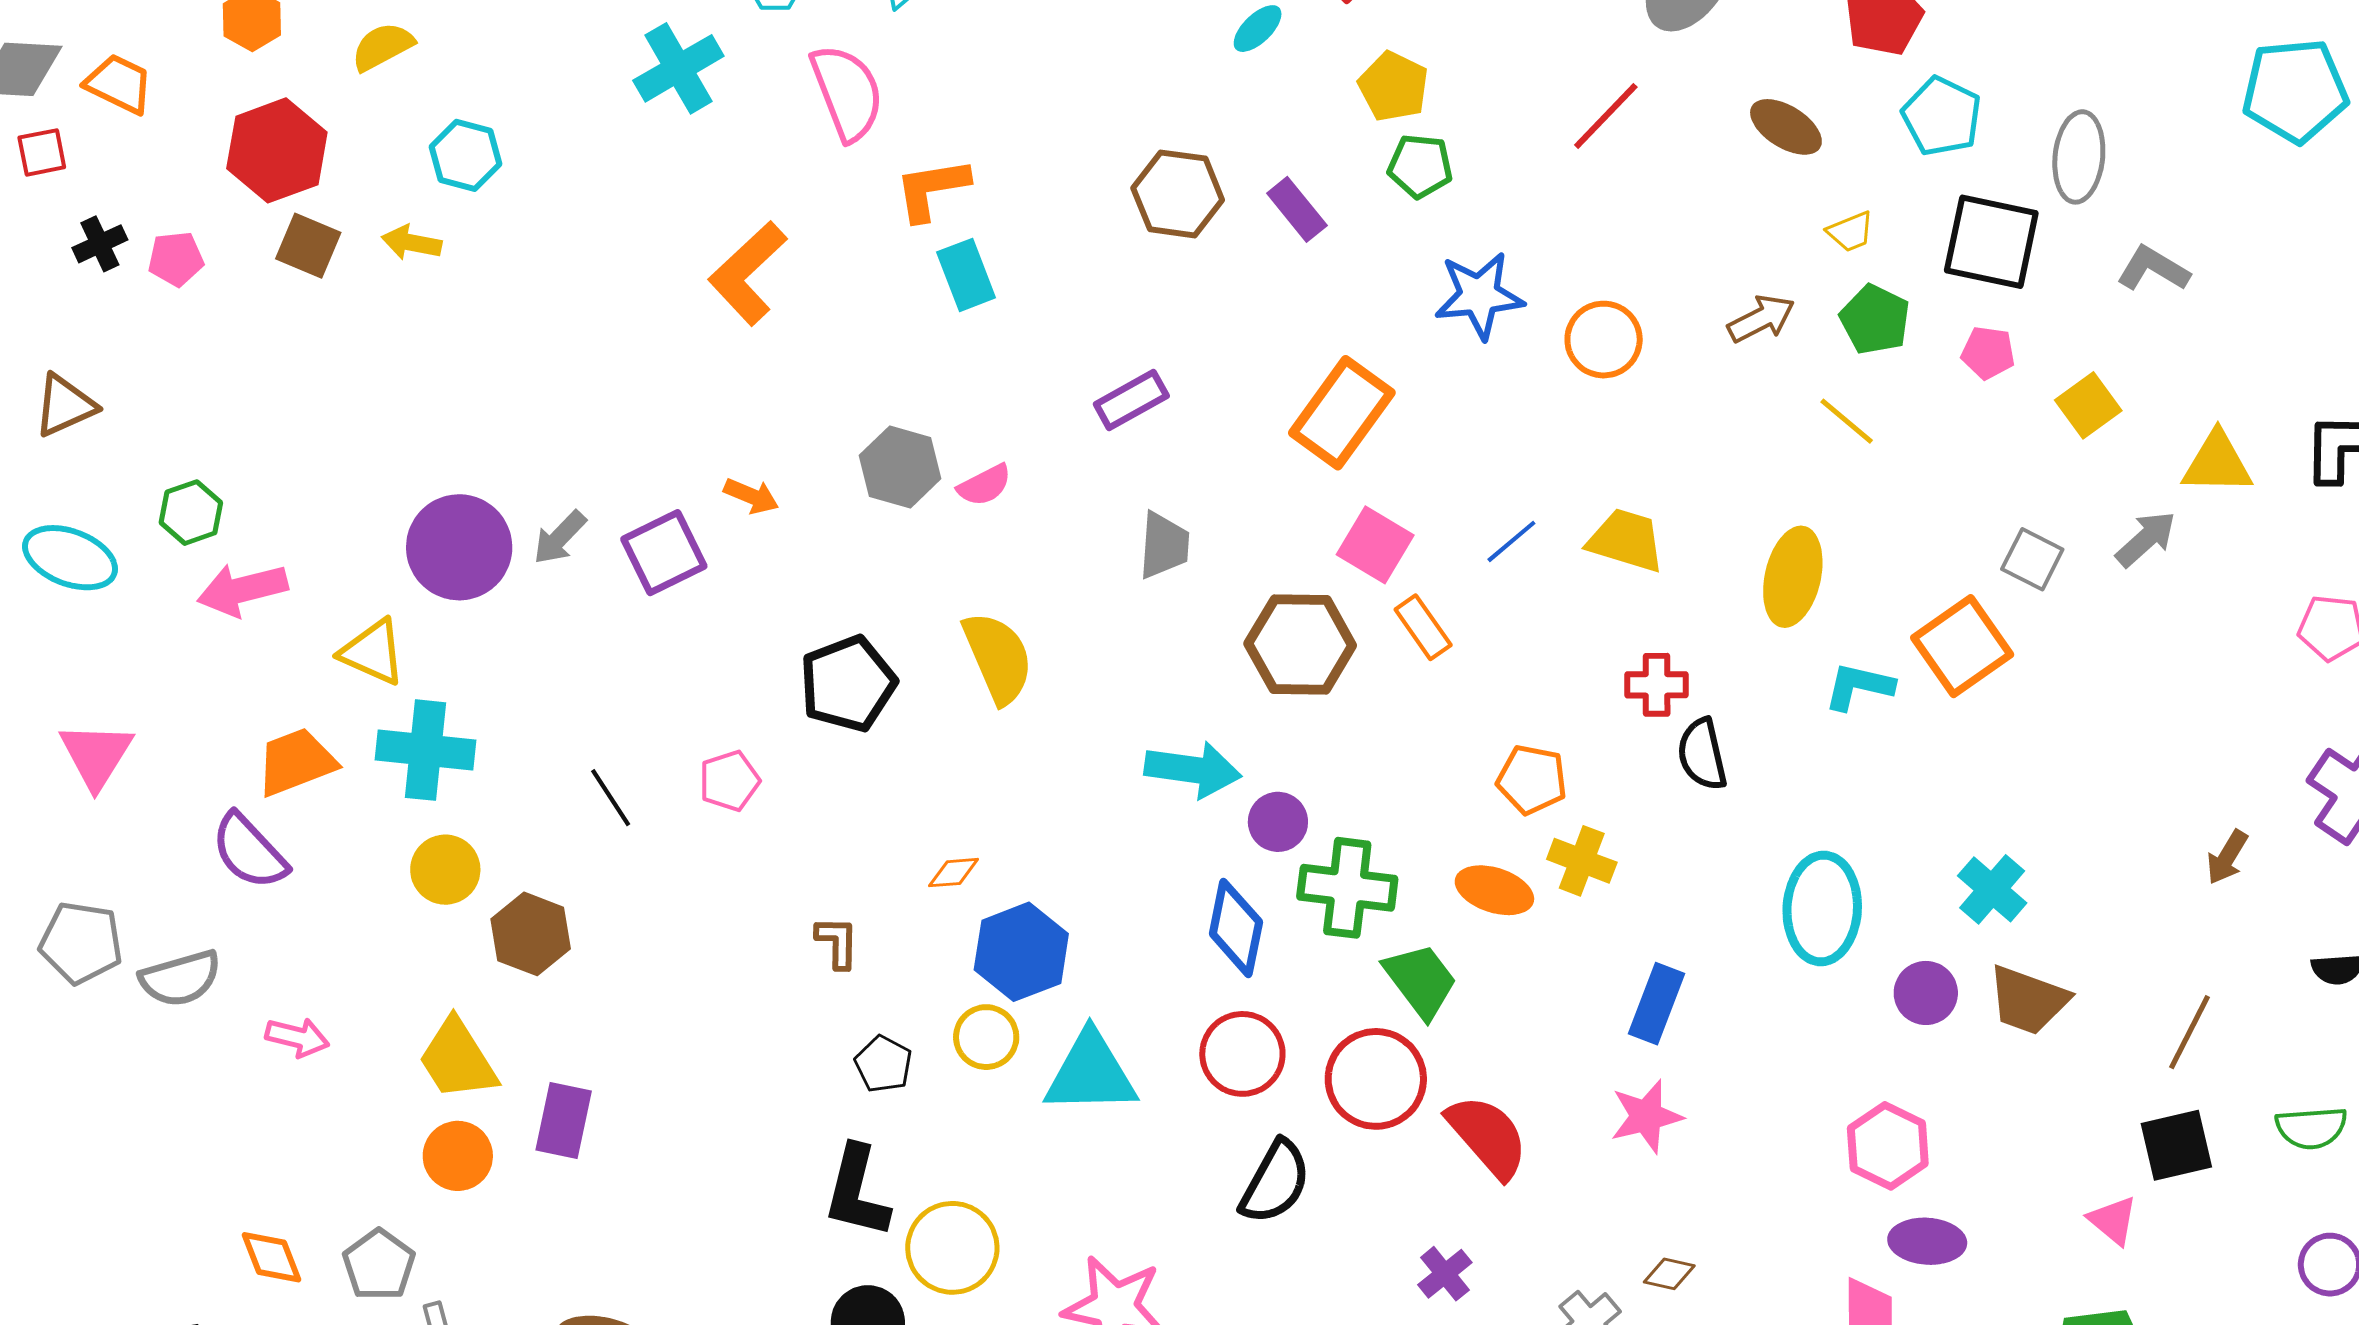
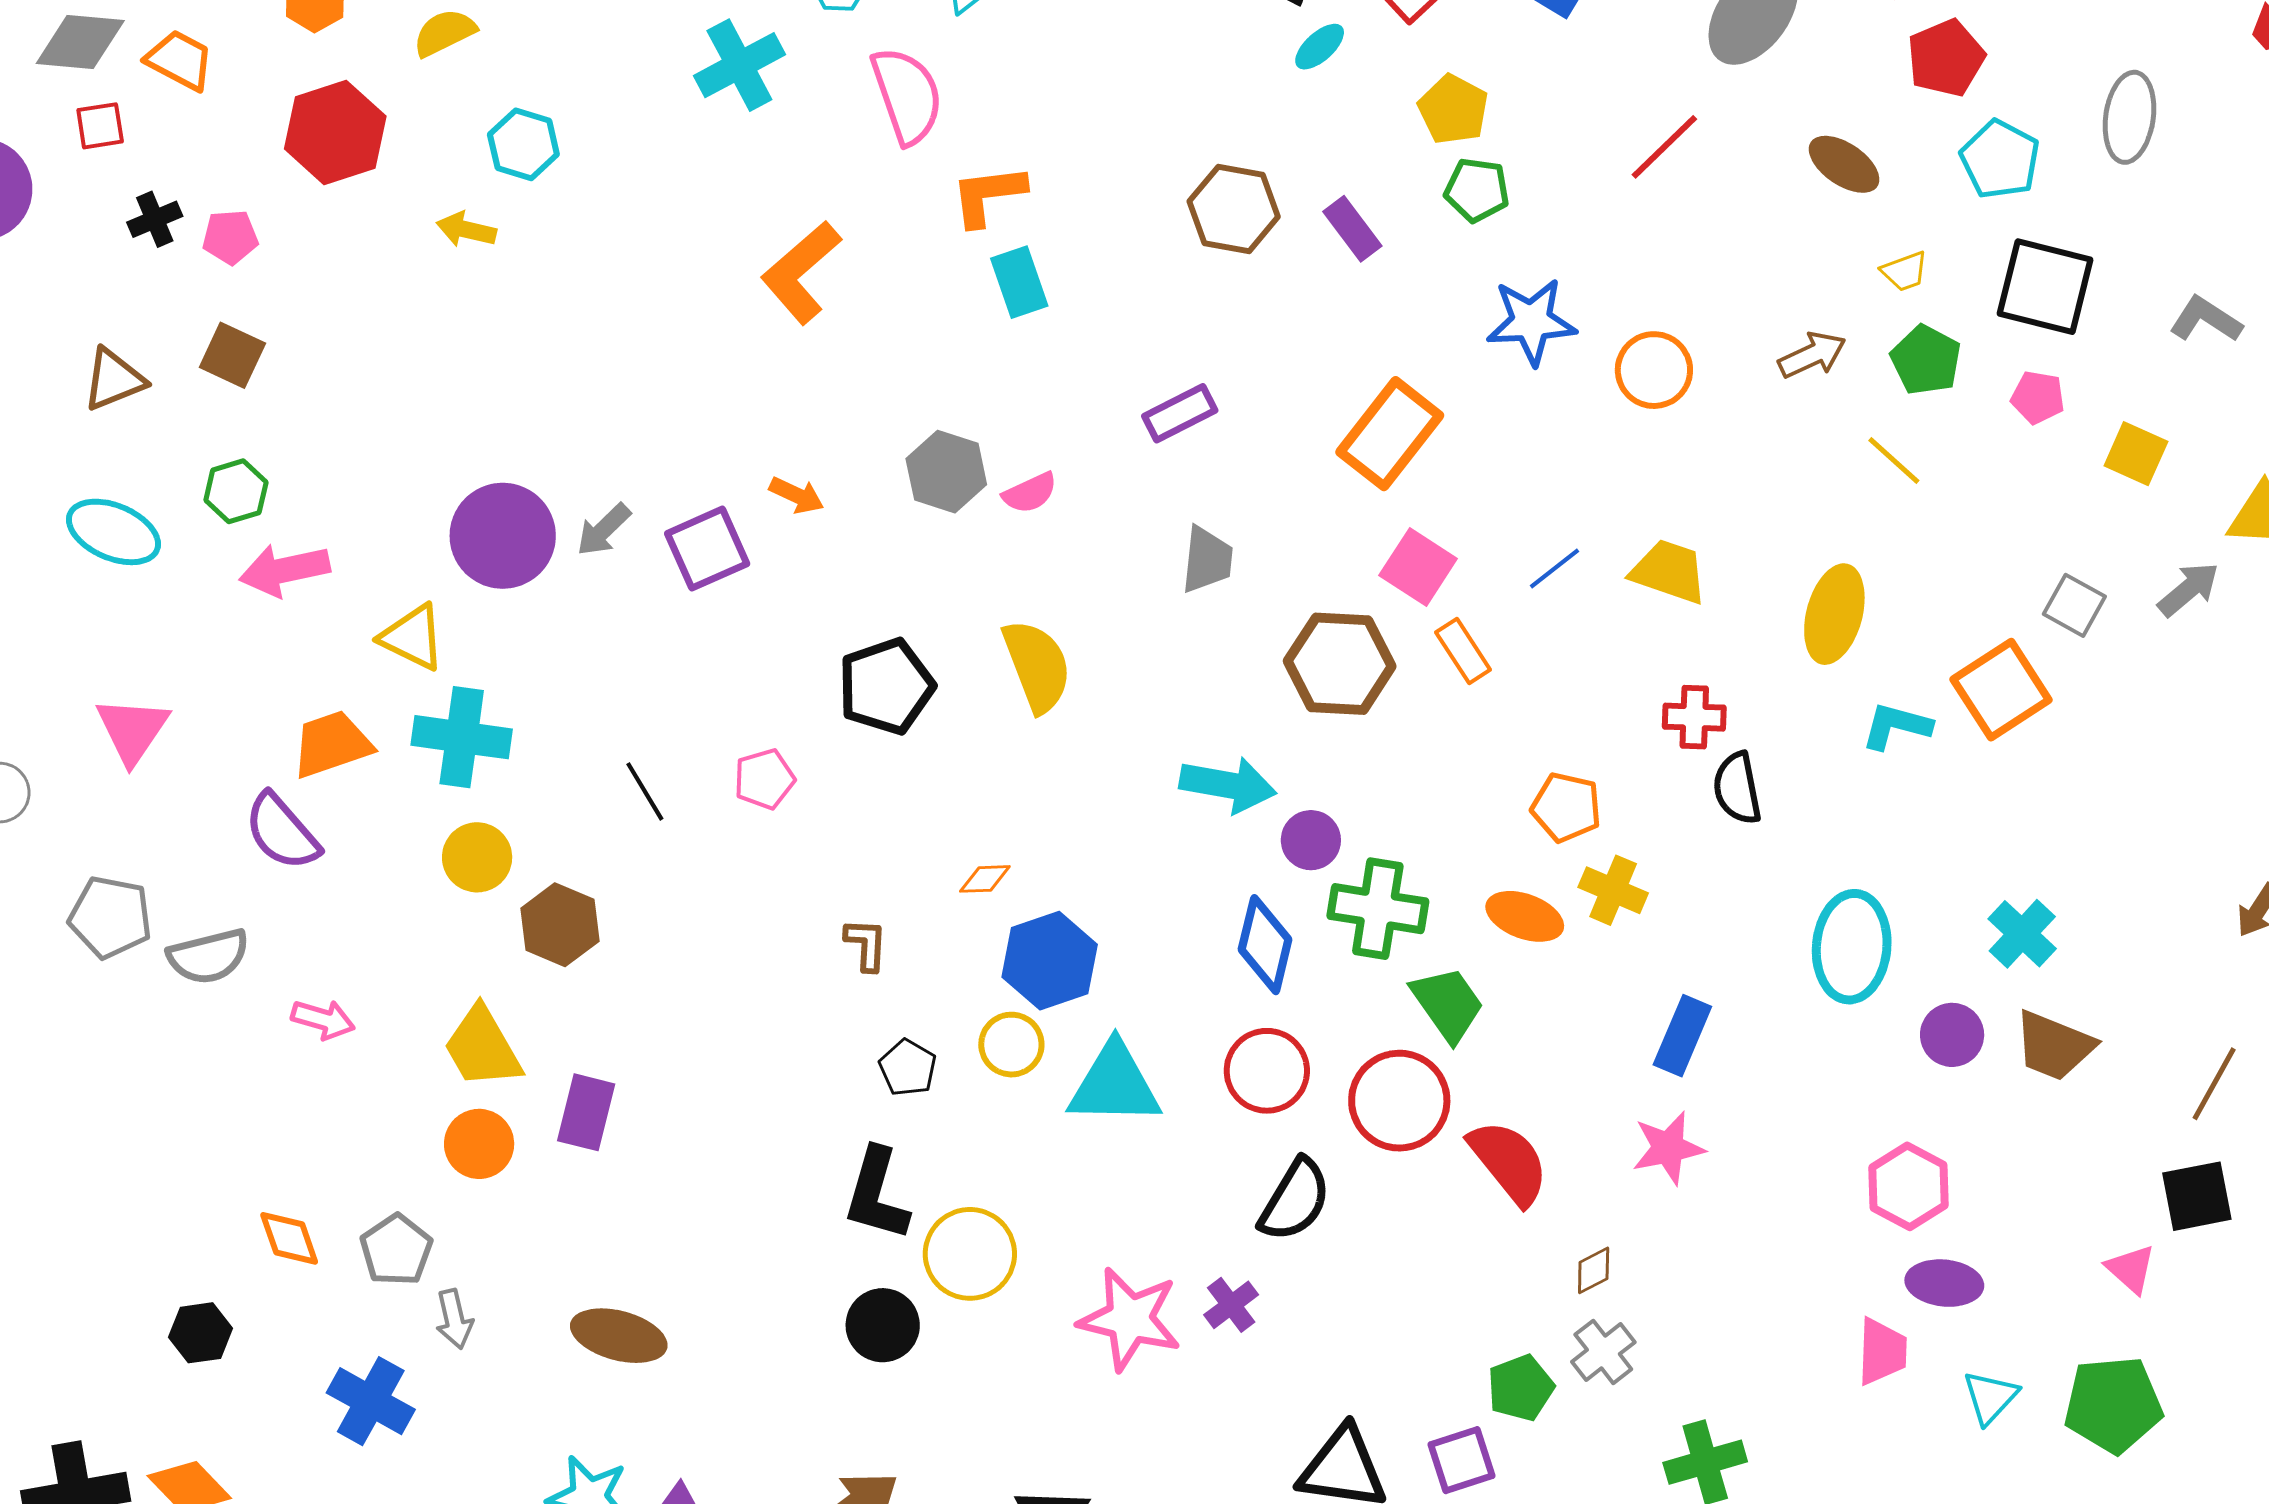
gray ellipse: (2079, 157) -> (2129, 117), moved
brown square: (308, 246) -> (232, 355), moved
yellow square: (2088, 405) -> (2136, 454), turned -32
purple cross: (1445, 1274) -> (1231, 1305), moved
brown diamond: (1669, 1274) -> (1594, 1270), moved, turned -42

